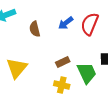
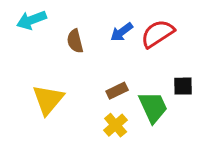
red semicircle: (90, 24) -> (158, 34), turned 35
yellow cross: (62, 85) -> (116, 125), turned 35

